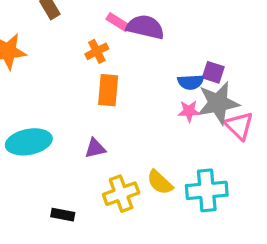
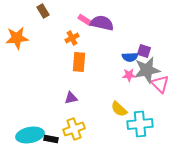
cyan ellipse: (29, 142) -> (30, 135), moved
yellow semicircle: (160, 182) -> (119, 109), moved
yellow cross: (121, 194) -> (74, 129), moved

